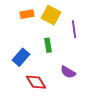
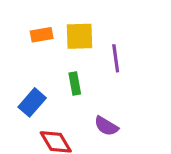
yellow square: (51, 15) -> (79, 36), turned -30

